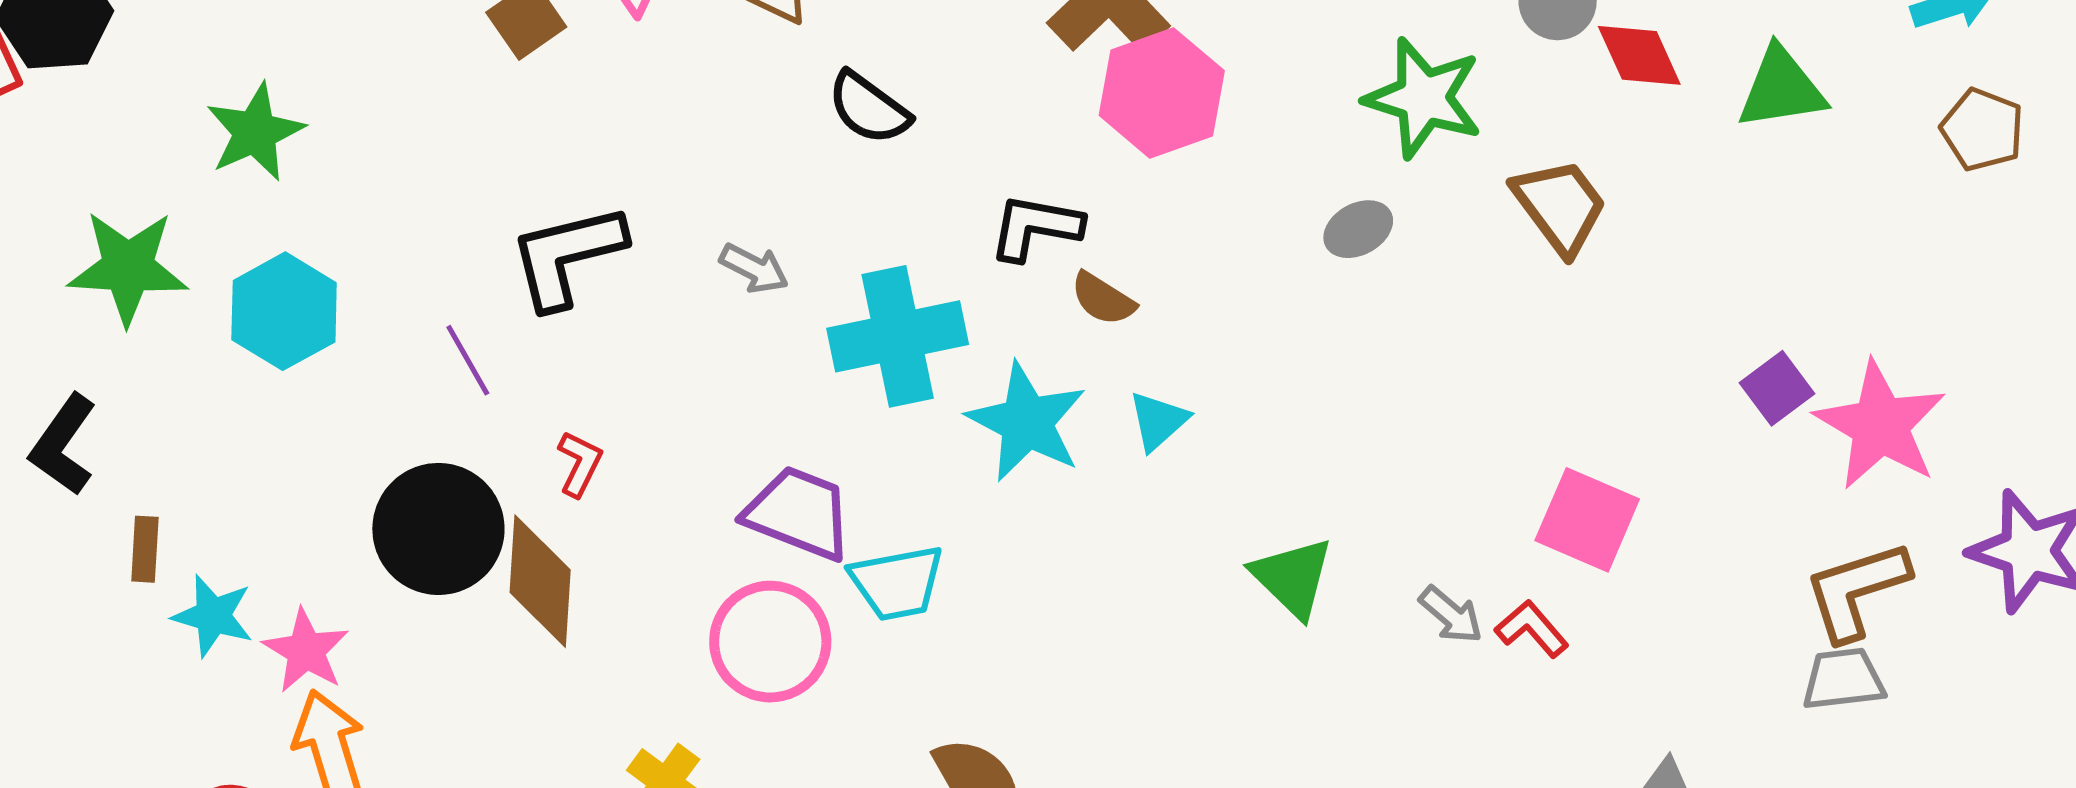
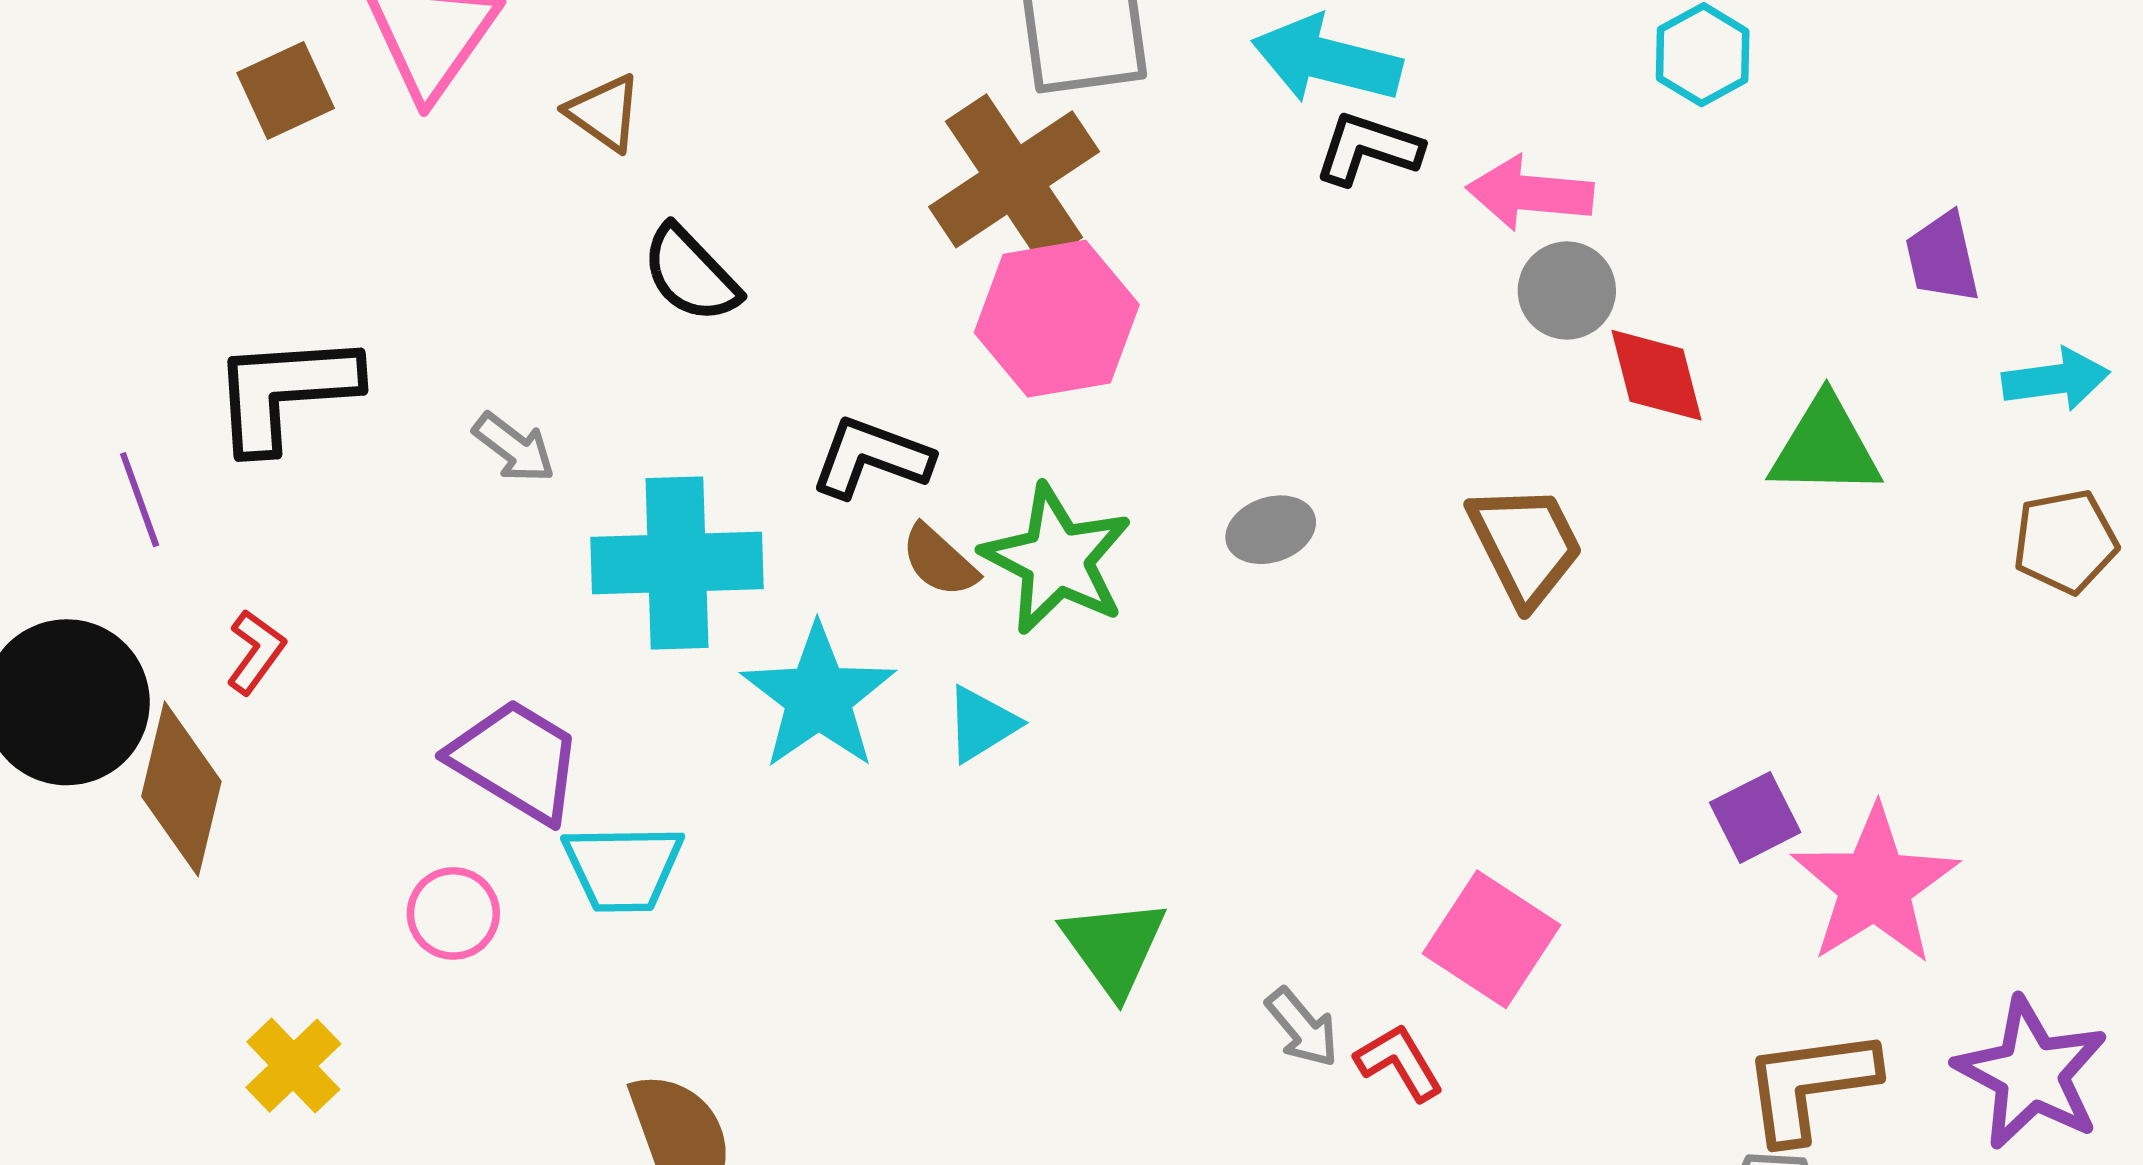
green star: (1424, 98) -> (1057, 559), moved
brown pentagon: (1982, 130) -> (2065, 541), turned 30
pink circle: (770, 642) -> (453, 913), size x0.6

